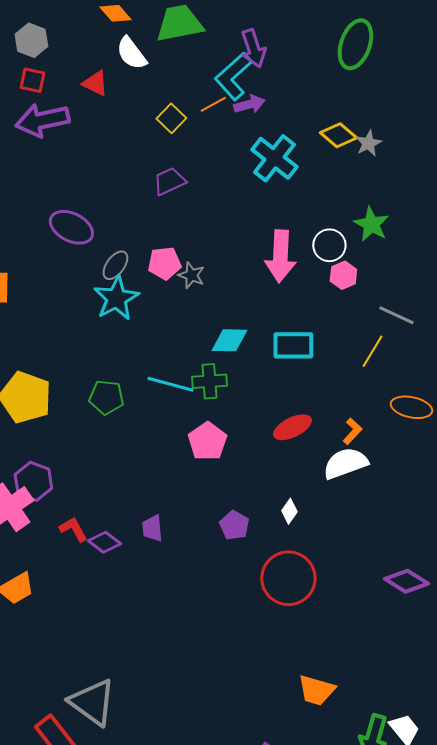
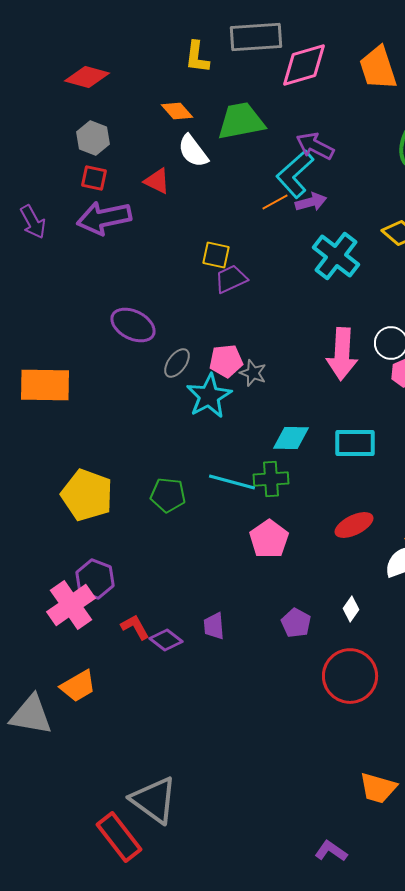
purple arrow: (253, 48) -> (315, 146), turned 135
yellow square: (171, 118) -> (216, 255), moved, turned -32
cyan star: (116, 298) -> (209, 396), moved

